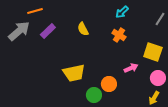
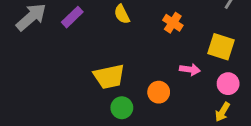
pink arrow: (131, 68) -> (190, 69), turned 32
green circle: (94, 95) -> (122, 108), moved

